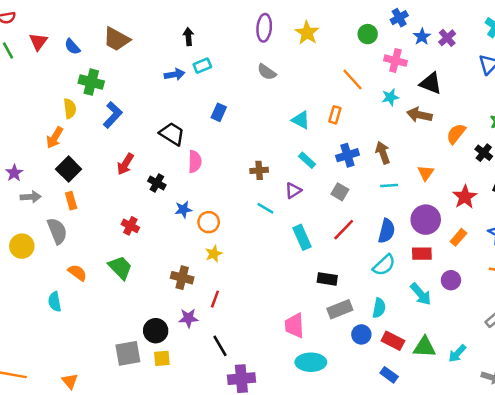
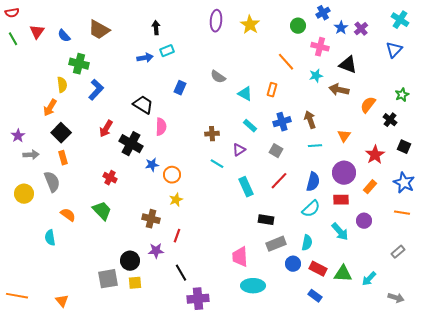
gray semicircle: (267, 72) -> (218, 77), moved
black cross: (157, 183) -> (131, 144), size x1.6

